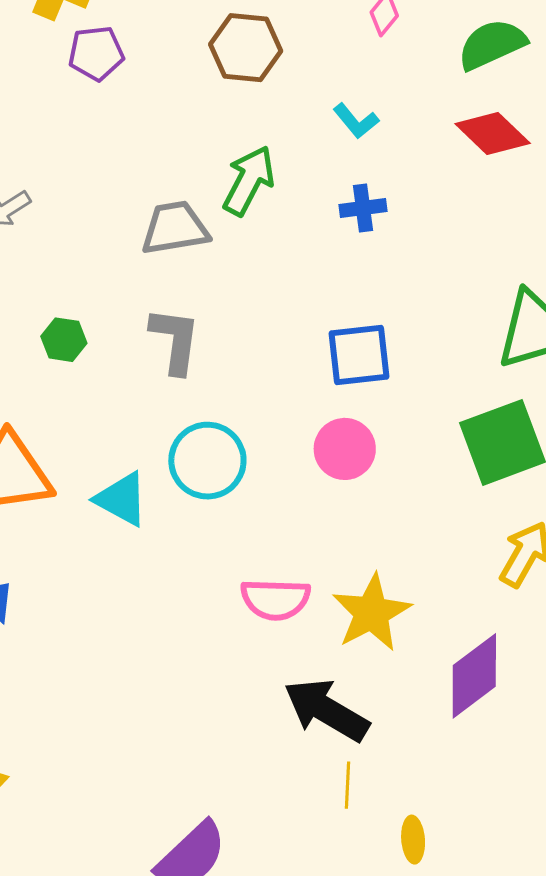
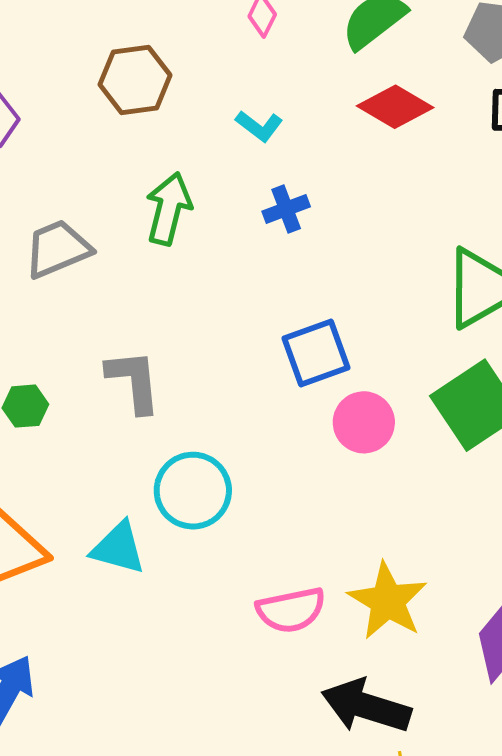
gray trapezoid: (175, 228) -> (58, 249), moved
pink circle: (345, 449) -> (364, 422), moved

